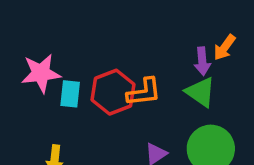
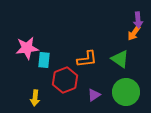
purple arrow: (202, 61) -> (138, 20), moved
red hexagon: (113, 92) -> (65, 80), moved

